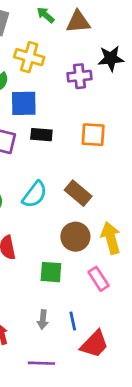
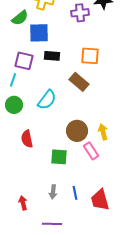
brown rectangle: (78, 193) -> (79, 82), moved
yellow arrow: (111, 238) -> (103, 132), size x0.7
pink rectangle: (99, 279) -> (91, 151), moved
red trapezoid: (94, 344) -> (100, 200), moved, turned 120

